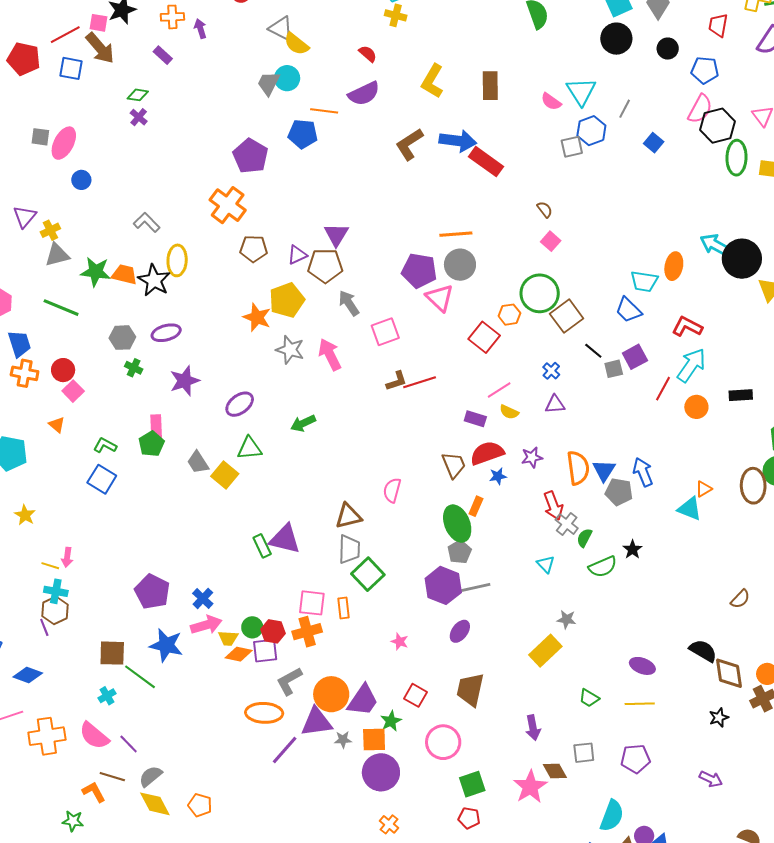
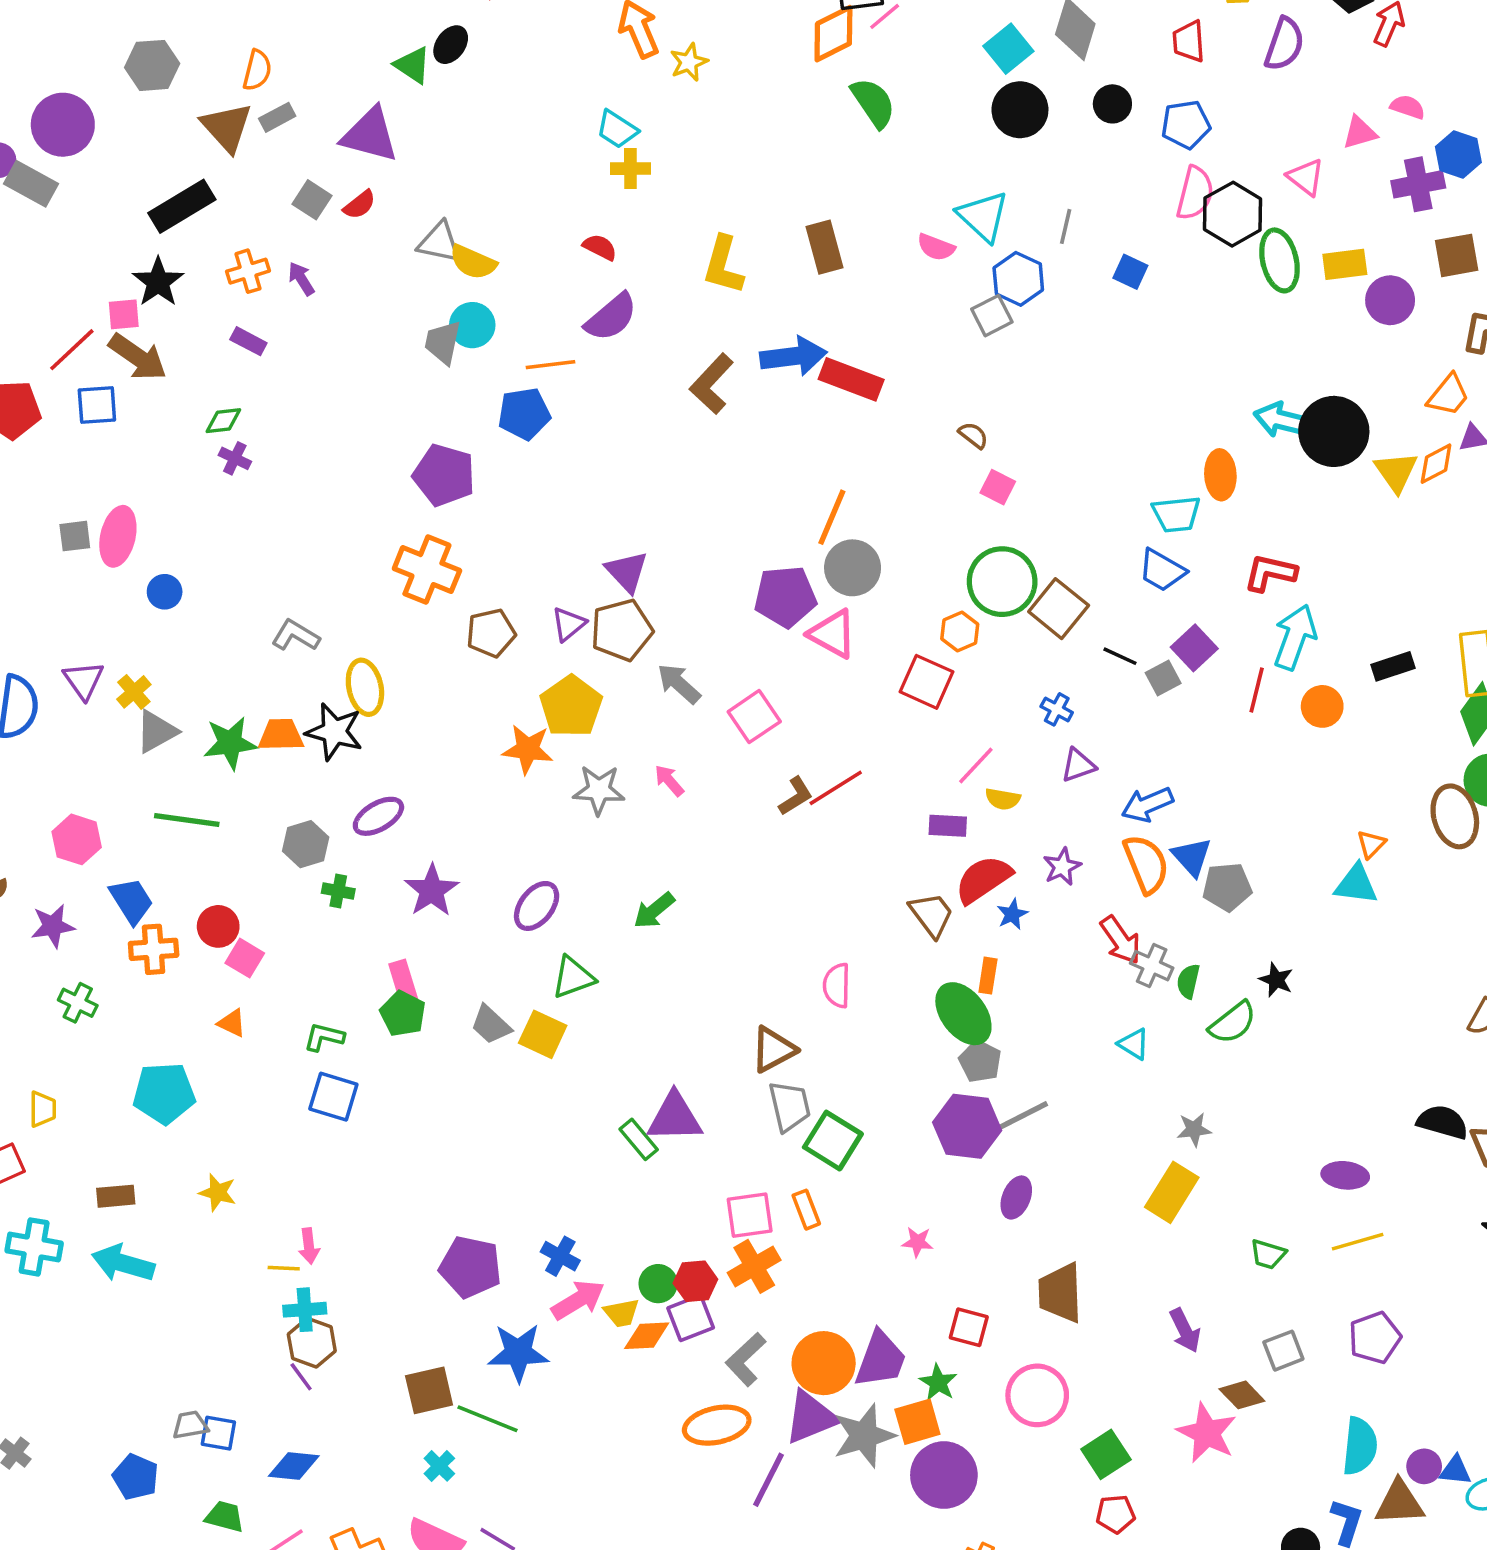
orange line: (456, 234) -> (832, 517), turned -48
pink arrow: (330, 355) -> (669, 780), size x0.6
blue arrow: (643, 472) -> (1147, 805), moved, turned -76
gray star: (343, 740) -> (864, 1436), size x2.0

